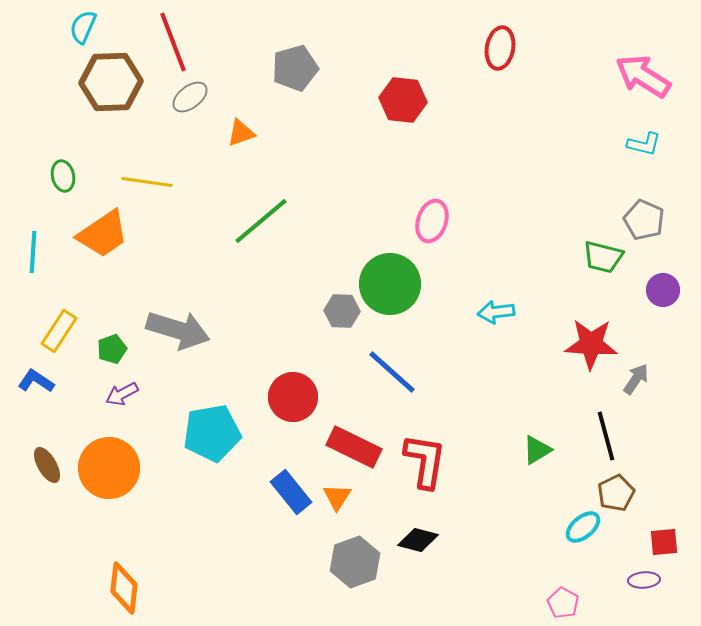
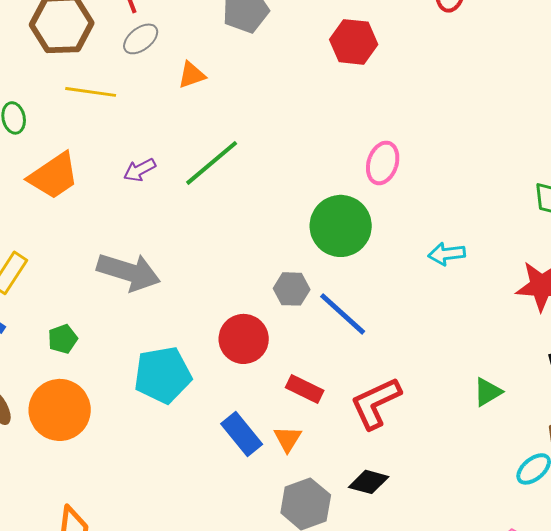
yellow line: (147, 182) -> (91, 92), moved
gray hexagon: (342, 311) -> (292, 289), moved
green pentagon: (112, 349) -> (63, 339), moved
purple arrow: (122, 394) -> (140, 170), moved
red rectangle: (354, 447) -> (305, 389), size x0.7
red L-shape: (425, 461) -> (376, 403), turned -124

